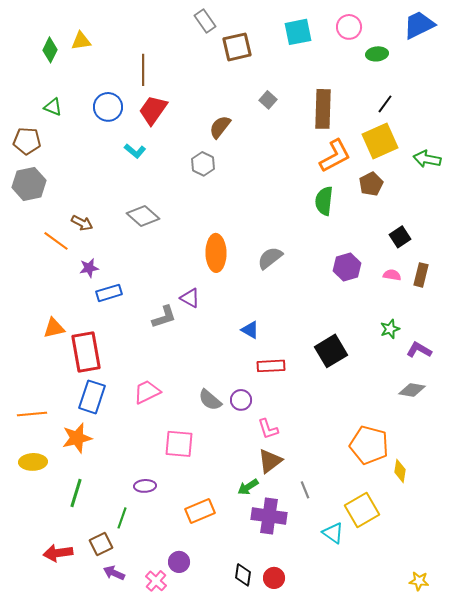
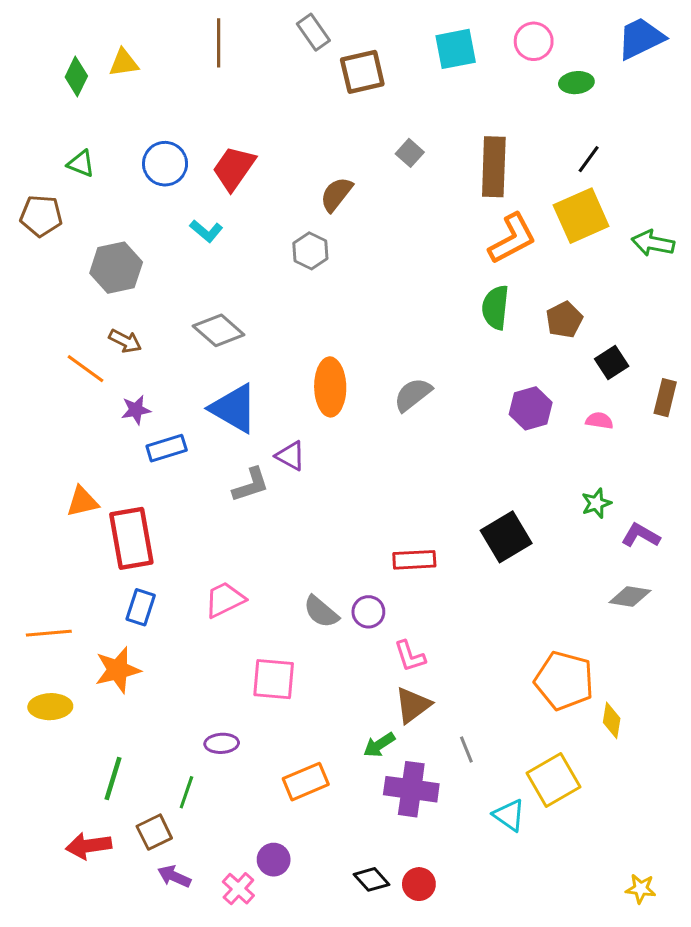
brown line: (143, 70) -> (219, 43), moved
gray hexagon: (29, 184) -> (116, 268), moved
brown pentagon: (371, 184) -> (564, 320), moved
brown rectangle: (421, 275) -> (665, 398), moved
blue triangle: (250, 330) -> (234, 408), moved, size x1.8
blue rectangle: (92, 397) -> (141, 607), size x0.7
green line: (76, 493) -> (113, 779), moved
black diamond: (243, 575) -> (372, 879), turned -50

